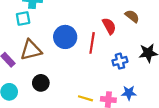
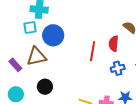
red semicircle: (109, 26) -> (114, 44), moved, turned -147
blue circle: (65, 37) -> (53, 35), moved

